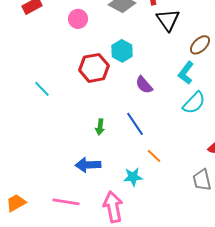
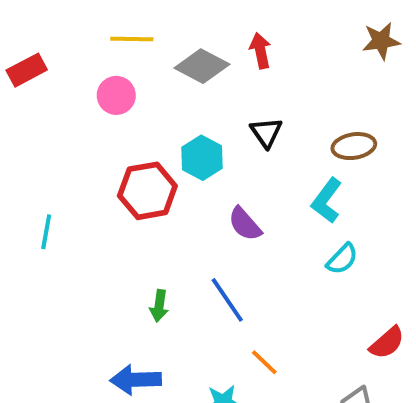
black triangle: (168, 20) -> (266, 132), moved, size x0.7
brown ellipse: (200, 45) -> (354, 146), turned 35
cyan line: (42, 89) -> (46, 232), turned 54
cyan semicircle: (194, 103) -> (342, 259), size x0.7

